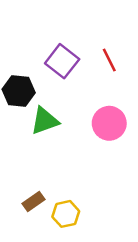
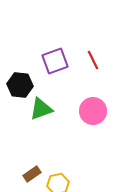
purple square: (62, 61) -> (55, 61), turned 32

